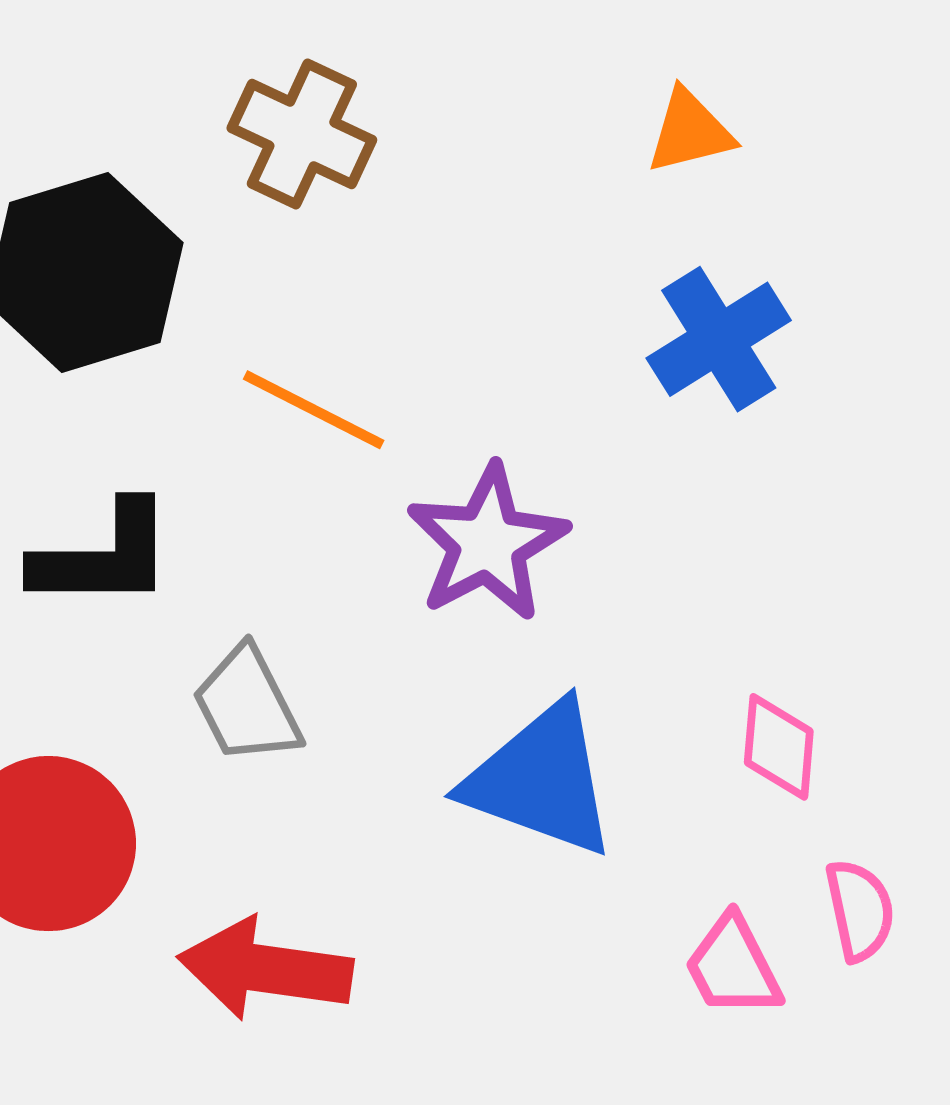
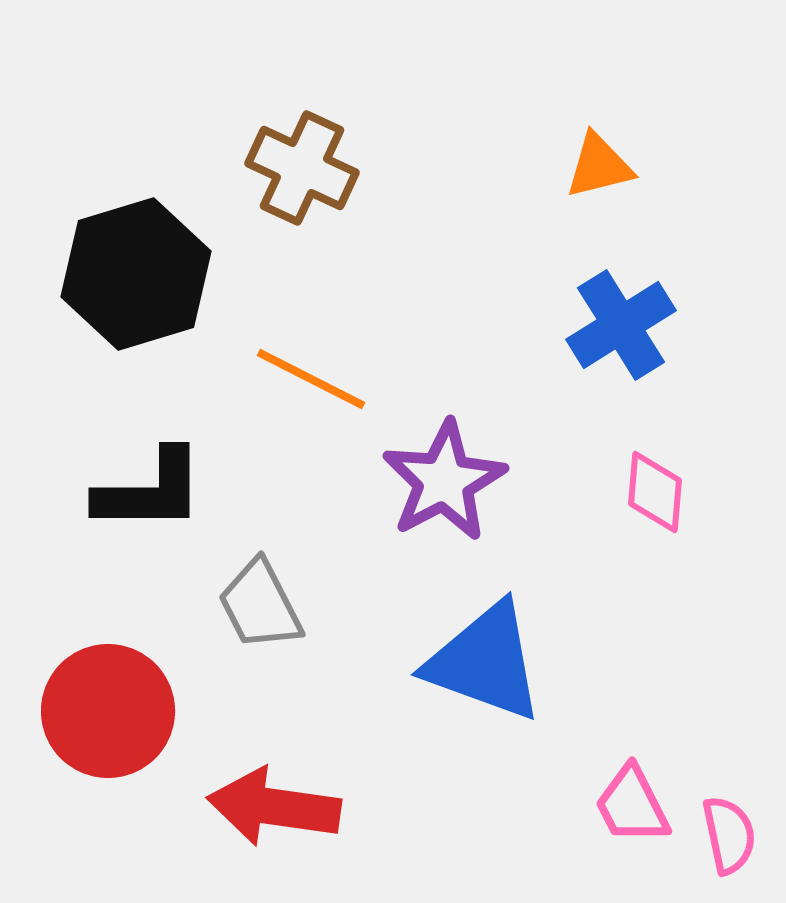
pink diamond: (779, 747) -> (655, 492), moved
pink semicircle: (860, 910) -> (729, 835), moved

